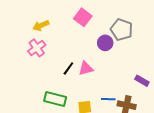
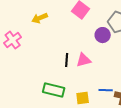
pink cross: (37, 48) -> (13, 40), moved
black line: (68, 68) -> (67, 60), turned -32

